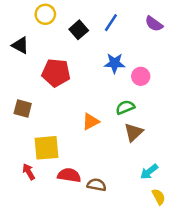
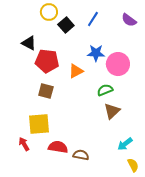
yellow circle: (45, 14) -> (49, 12), moved
black triangle: (20, 45) -> (29, 43), moved
pink circle: (141, 76) -> (118, 64), size x1.5
brown square: (23, 108) -> (46, 91), moved
orange triangle: (91, 122) -> (76, 71), moved

